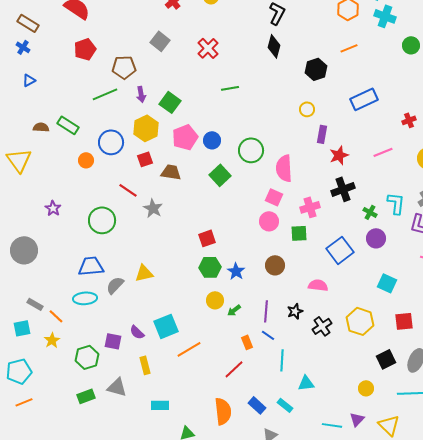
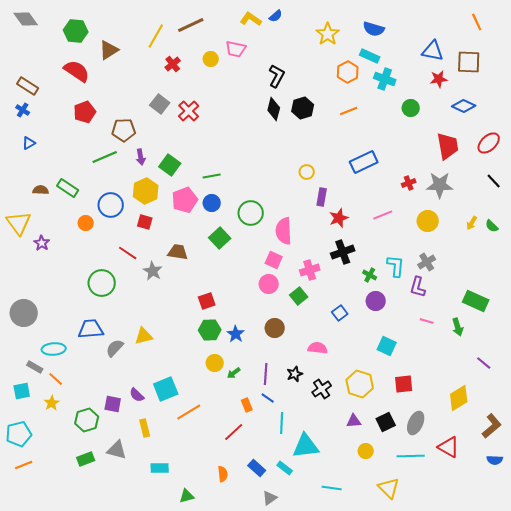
red cross: (208, 48) -> (189, 111), moved
black hexagon: (316, 69) -> (303, 108), moved
green line: (230, 88) -> (212, 176), moved
red square: (145, 159) -> (145, 222), turned 35
brown trapezoid: (171, 172) -> (178, 252), moved
purple star: (53, 208) -> (42, 243), moved
green square: (299, 233) -> (299, 296), turned -36
blue square: (340, 250) -> (340, 313), size x0.6
cyan ellipse: (85, 298) -> (54, 349), moved
cyan triangle: (306, 383) -> (306, 446), size x1.6
orange semicircle: (223, 411) -> (223, 474), size x0.6
purple triangle: (357, 419) -> (354, 421), moved, turned 42

